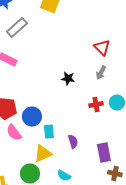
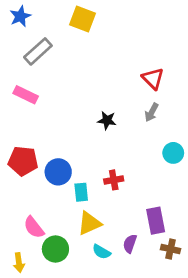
red cross: (96, 105) -> (114, 180), moved
pink semicircle: (14, 133) -> (34, 227), moved
purple semicircle: (73, 142) -> (130, 244), moved, turned -144
yellow triangle: (43, 154) -> (89, 223), moved

